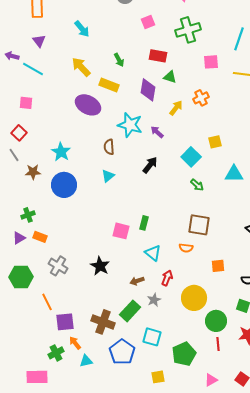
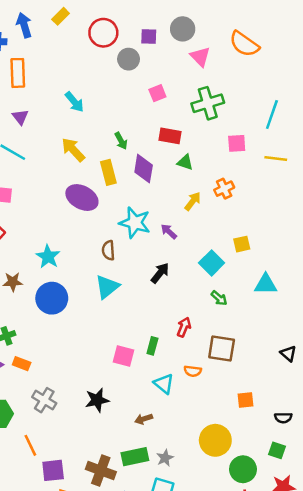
yellow rectangle: (109, 85) -> (108, 172), turned 54
purple diamond: (148, 90) -> (144, 169), moved
cyan triangle: (108, 176) -> (107, 287), size x1.5
orange semicircle: (186, 248) -> (193, 371), moved
black star: (100, 266) -> (97, 400), turned 30
red arrow: (167, 278) -> (184, 327), moved
gray star: (154, 300) -> (165, 458), moved
green rectangle: (130, 311) -> (135, 457), turned 35

